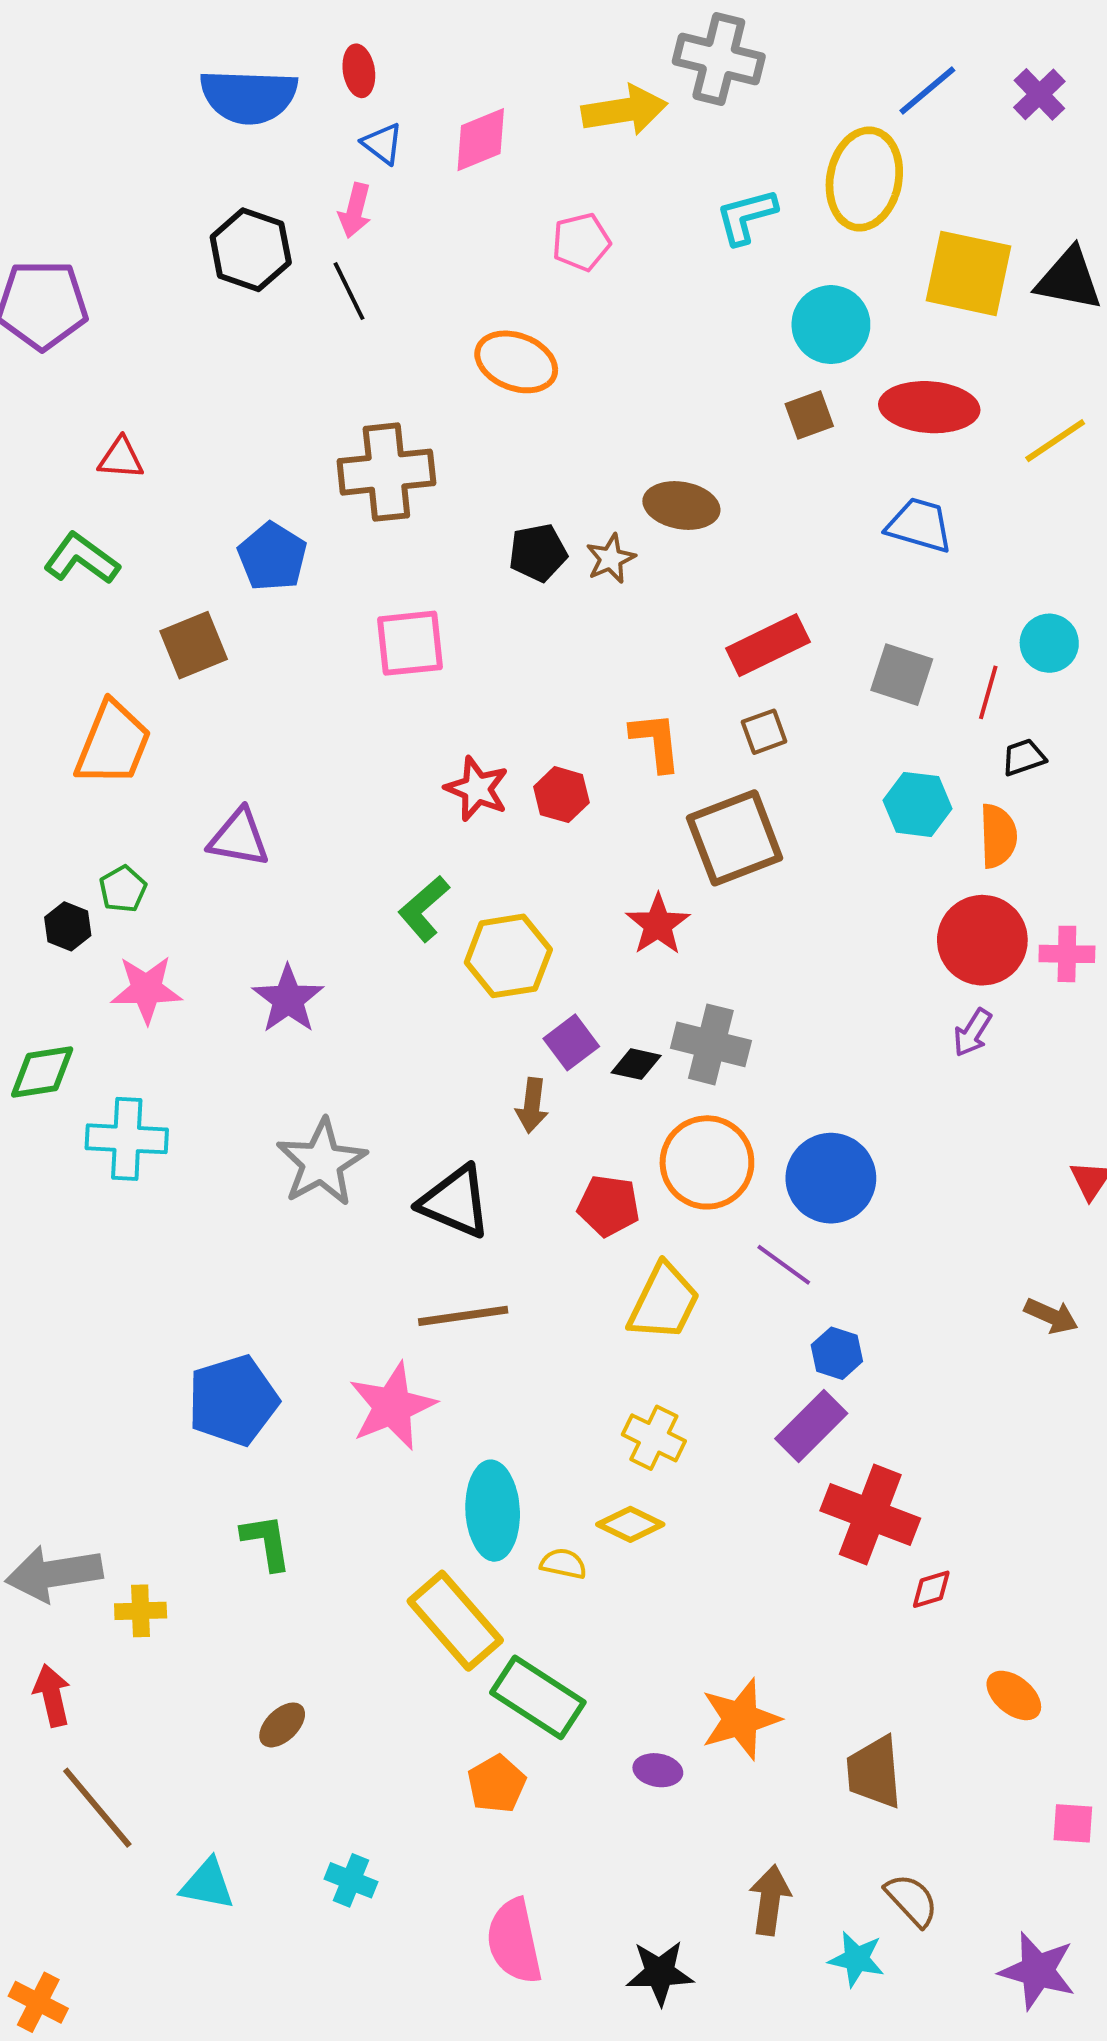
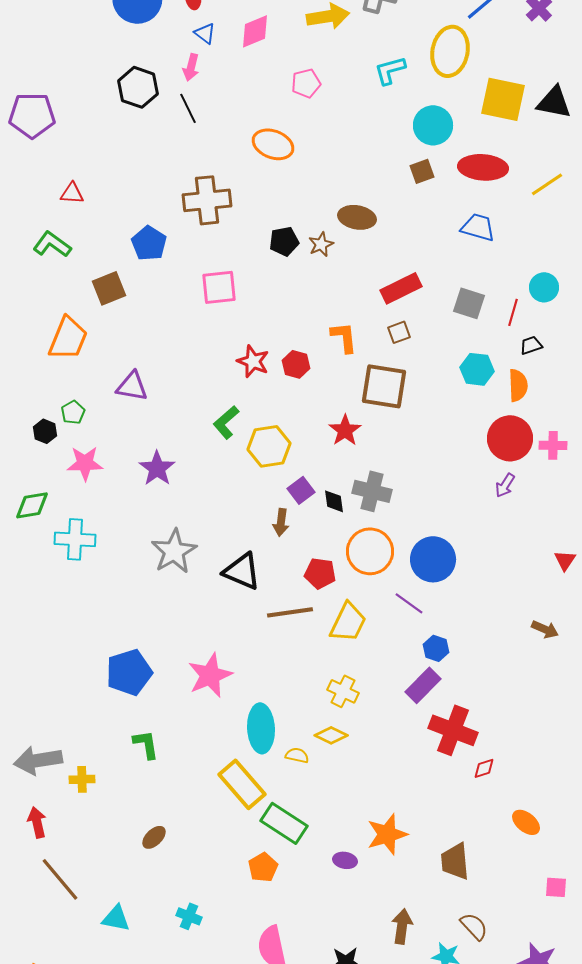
brown square: (735, 838) -> (384, 386), turned 30
black diamond: (636, 1064) -> (334, 501), turned 70
brown line: (463, 1316) -> (290, 612), moved

